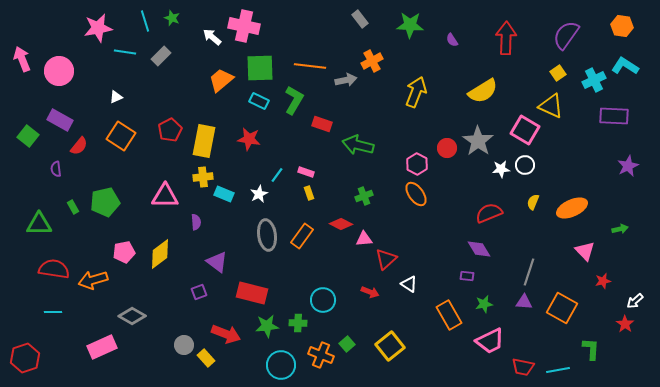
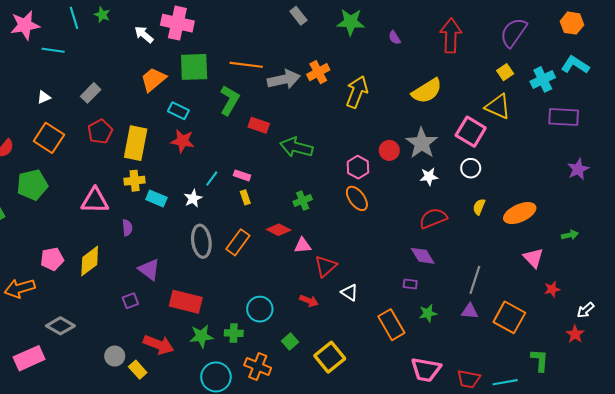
gray rectangle: (161, 56) -> (91, 93), moved
orange cross: (372, 61) -> (318, 72), moved
gray arrow: (346, 80) -> (284, 79), size x1.4
cyan rectangle: (259, 101) -> (178, 111), moved
white star: (501, 169) -> (429, 177), moved
green pentagon: (105, 202) -> (32, 185), moved
pink trapezoid: (490, 341) -> (426, 370), moved, turned 36
green square: (347, 344) -> (290, 341), moved

